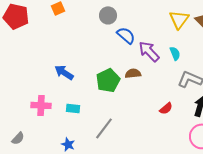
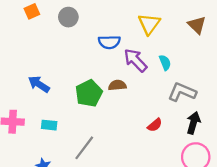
gray circle: (108, 15) -> (68, 17), moved
yellow triangle: (179, 19) -> (149, 24), moved
blue semicircle: (126, 35) -> (109, 42), turned 138

